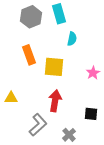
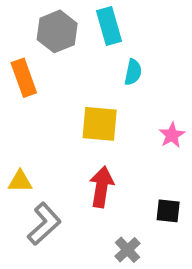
orange rectangle: (29, 55) -> (24, 78), moved
gray L-shape: (38, 125) -> (44, 224), moved

